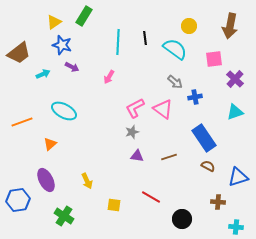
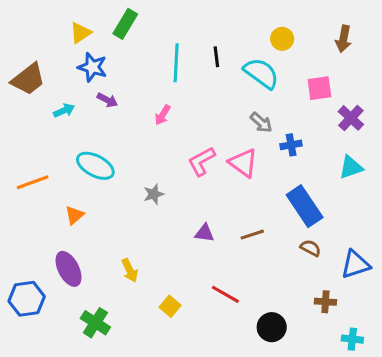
brown arrow: (230, 26) -> (343, 39), size x0.7
gray star: (132, 132) -> (154, 194), moved
yellow square: (114, 205) -> (170, 306), turned 32

